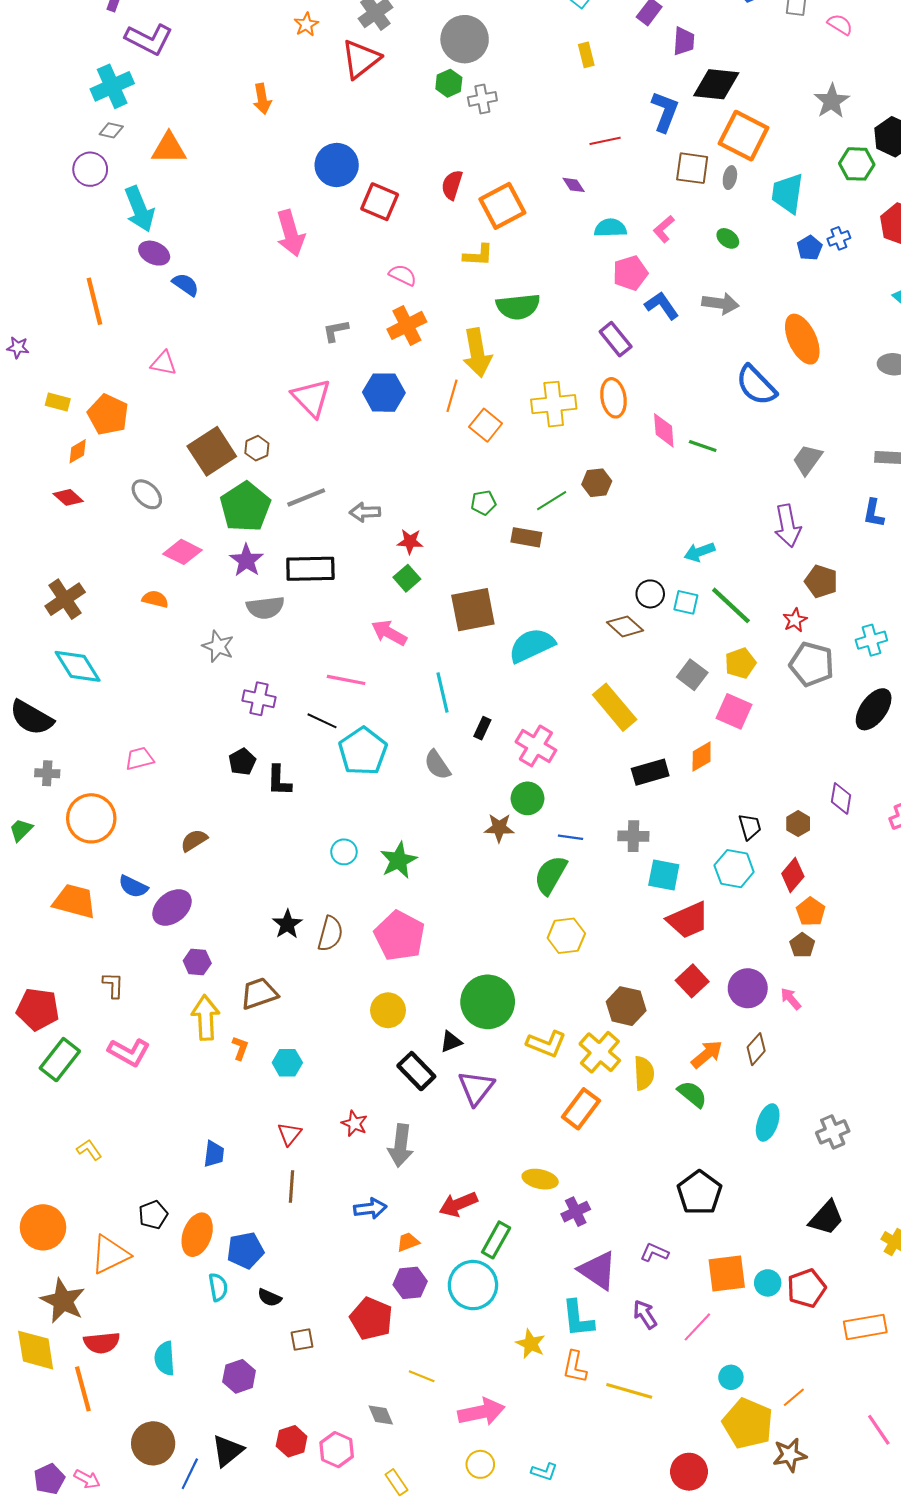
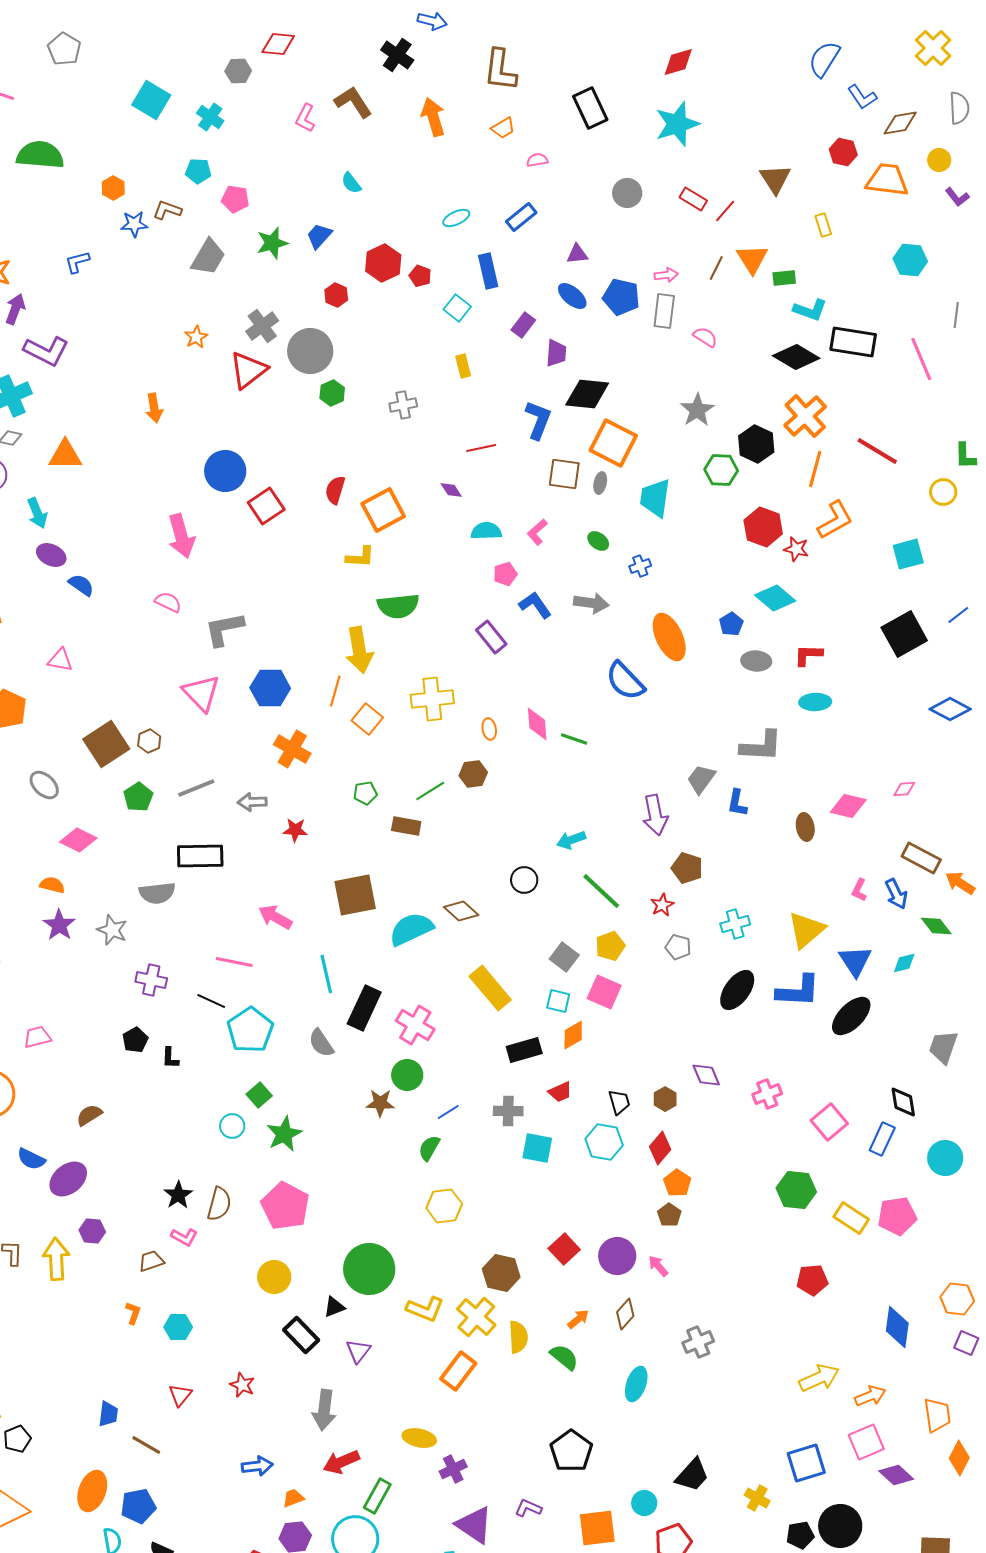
gray circle: (465, 39) -> (310, 351), moved
gray cross: (482, 99) -> (403, 405), moved
red square: (380, 202) -> (266, 506), turned 33
cyan arrow: (139, 209) -> (37, 513), size x0.7
blue cross: (839, 238) -> (640, 566), moved
blue pentagon: (810, 248) -> (731, 624), moved
pink pentagon: (630, 273) -> (505, 574), size x0.7
pink semicircle: (403, 275) -> (168, 602), moved
orange cross: (407, 325) -> (292, 749), moved, turned -33
gray L-shape: (336, 331) -> (224, 629), size x1.6
orange ellipse: (613, 398) -> (489, 729), moved, size x0.6
gray trapezoid: (807, 460) -> (701, 779), moved
green pentagon: (245, 507) -> (138, 797), size x0.6
purple star: (246, 560) -> (59, 925), moved
green square: (407, 578) -> (259, 1095), moved
cyan square: (686, 602) -> (558, 1001), moved
brown diamond: (625, 626) -> (461, 911), moved
gray pentagon: (812, 664) -> (678, 947), size x0.6
black rectangle: (482, 728) -> (364, 1008), size x2.0
black L-shape: (279, 781) -> (170, 1058), size x0.7
purple diamond: (841, 798) -> (706, 1075), turned -32
blue line: (570, 837) -> (448, 1112), turned -40
green semicircle: (551, 875) -> (429, 1148), size x0.7
red trapezoid: (688, 920) -> (560, 1092), moved, size x0.6
brown trapezoid: (259, 993) -> (151, 1261), size x0.7
yellow arrow: (206, 1018) -> (56, 1259), moved
pink L-shape: (129, 1052) -> (184, 1237), moved, size x0.7
orange arrow: (707, 1054) -> (578, 1319), size x0.7
purple triangle: (476, 1088) -> (358, 1351), size x0.7
gray cross: (833, 1132) -> (698, 1342), moved
gray arrow: (401, 1146) -> (324, 1410), moved
brown line: (292, 1186) -> (146, 1445), moved, turned -64
black pentagon: (153, 1215) -> (17, 1439), moved
cyan circle: (768, 1283) -> (644, 1503), moved

